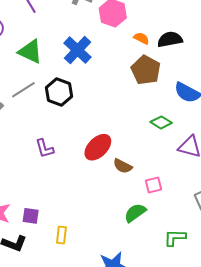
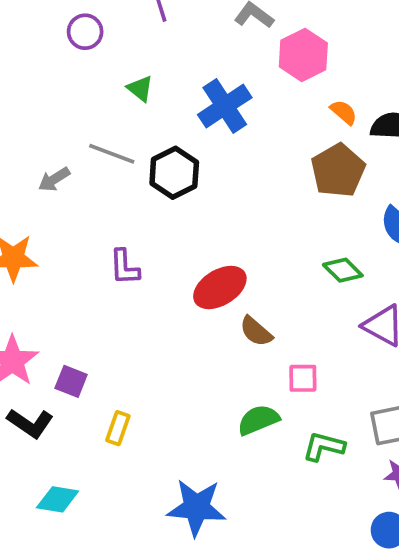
green triangle: (30, 52) -> (140, 89), size x0.6
gray line: (23, 90) -> (112, 154), turned 40
green L-shape: (175, 238) -> (324, 446), moved

